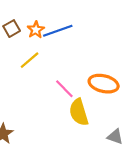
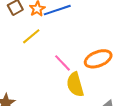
orange ellipse: (104, 84) -> (98, 59), turned -36

